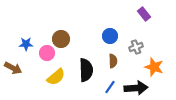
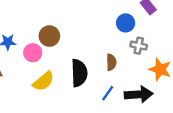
blue circle: (110, 36) -> (126, 23), moved
gray cross: (136, 47) -> (139, 46), turned 32

